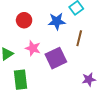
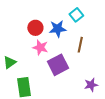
red circle: (24, 20) -> (35, 28), moved
pink star: (33, 48) -> (40, 47), moved

